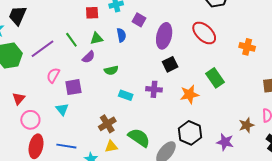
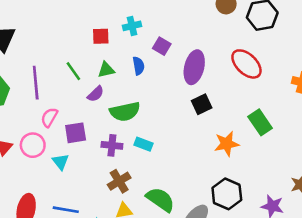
purple line: (43, 49) -> (36, 83), turned -60
green semicircle: (111, 70) -> (125, 112), size x1.6
purple cross: (154, 89) -> (112, 145), moved
pink circle: (30, 120) -> (33, 145), moved

